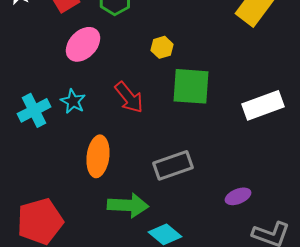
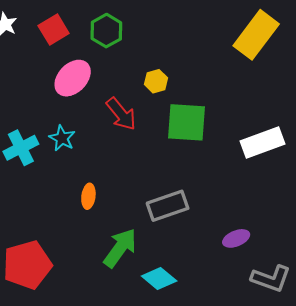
red arrow: (129, 97) -> (121, 114), moved
orange ellipse: (98, 156) -> (88, 196), size x0.6
green arrow: (128, 205) -> (120, 248), turned -57

